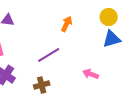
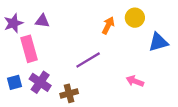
yellow circle: (109, 17) -> (135, 18), moved
brown cross: (42, 85) -> (69, 93), moved

